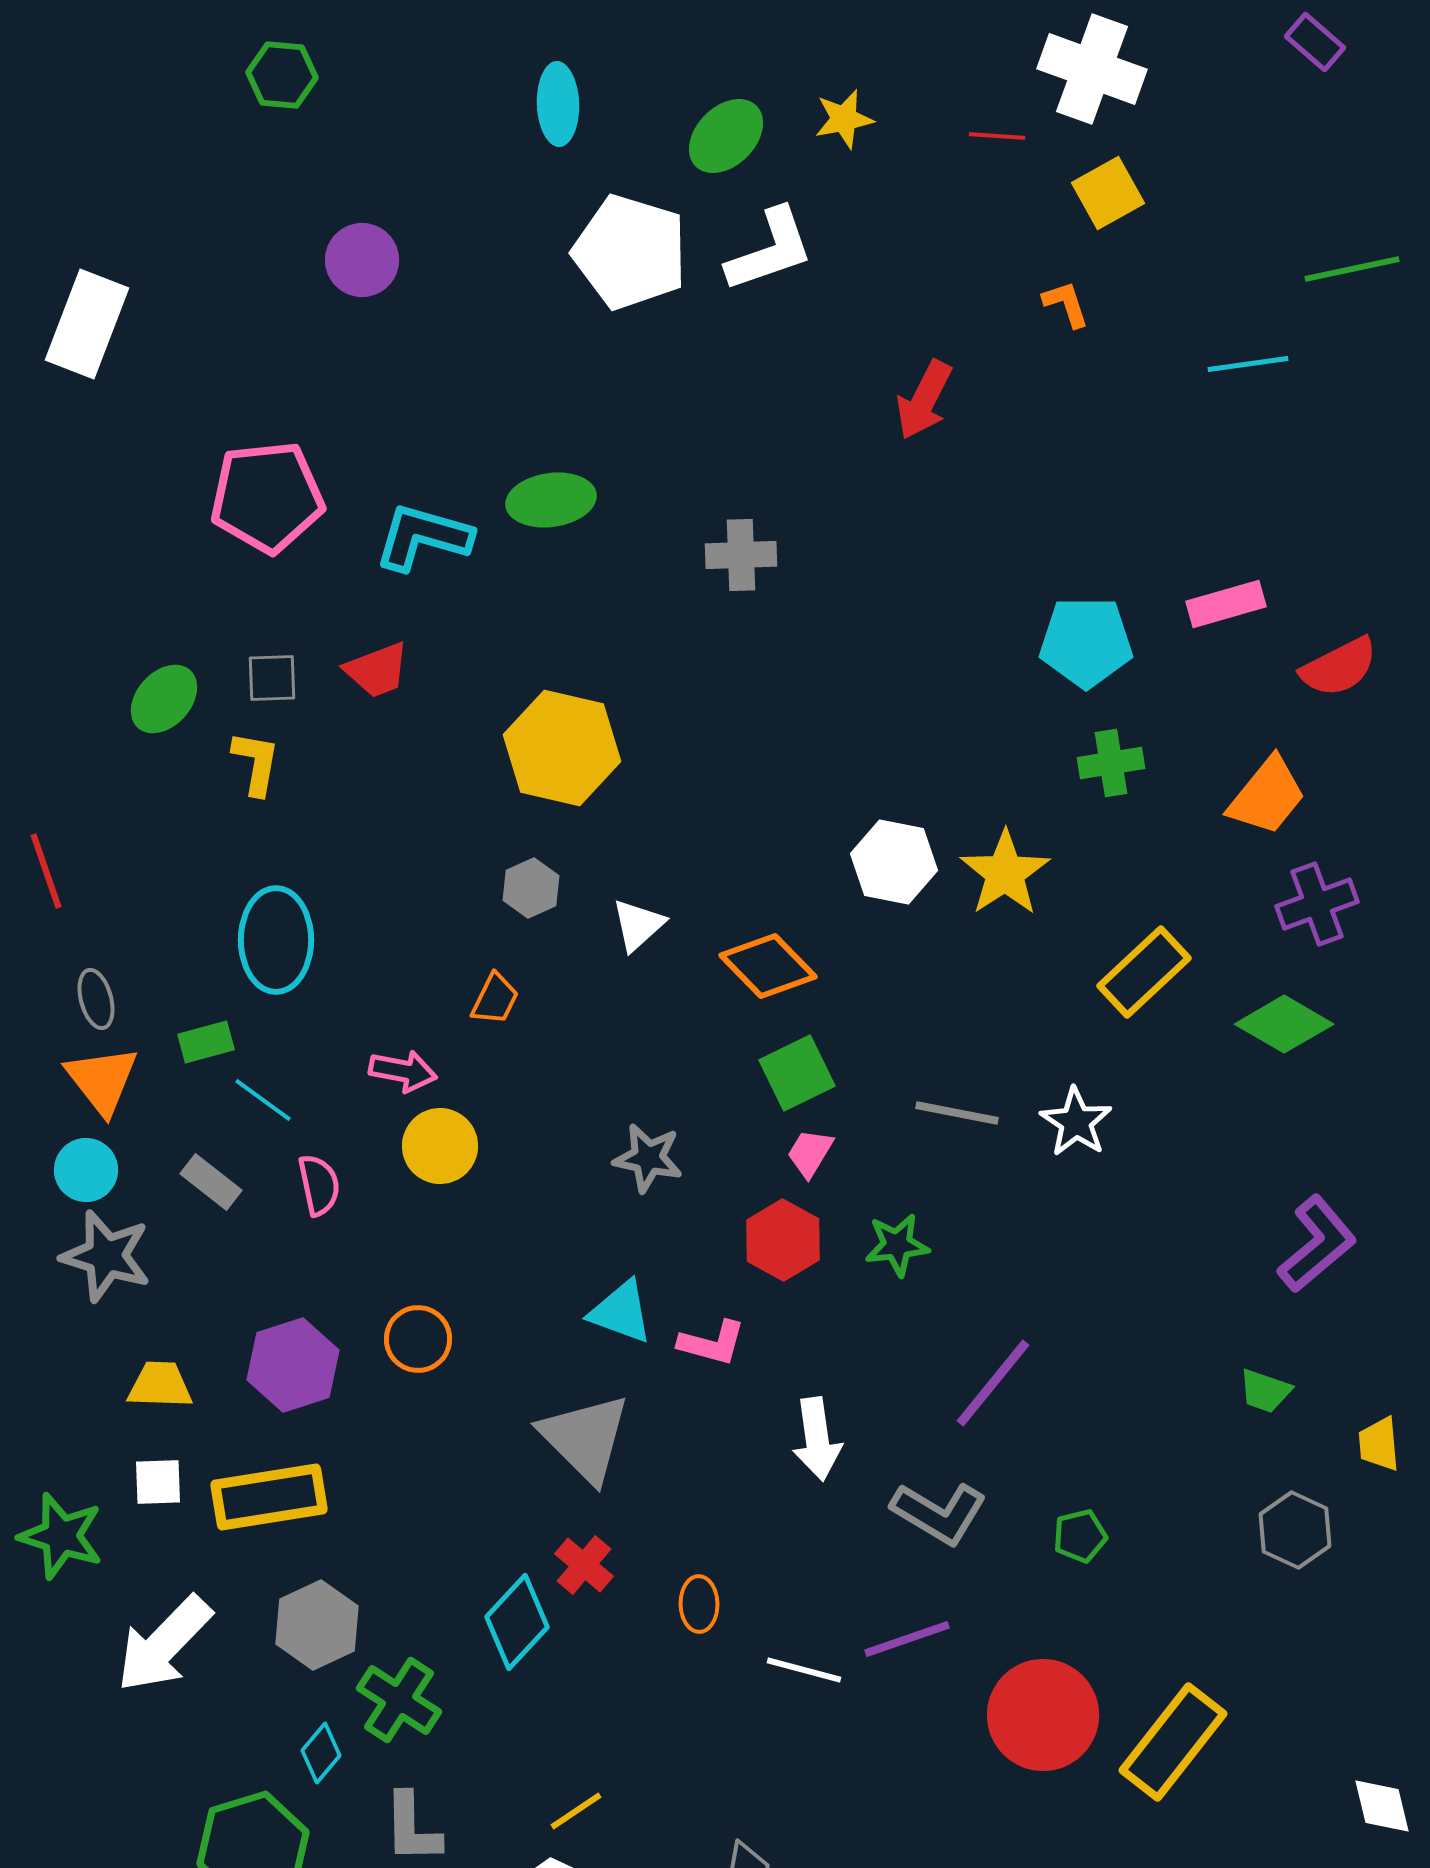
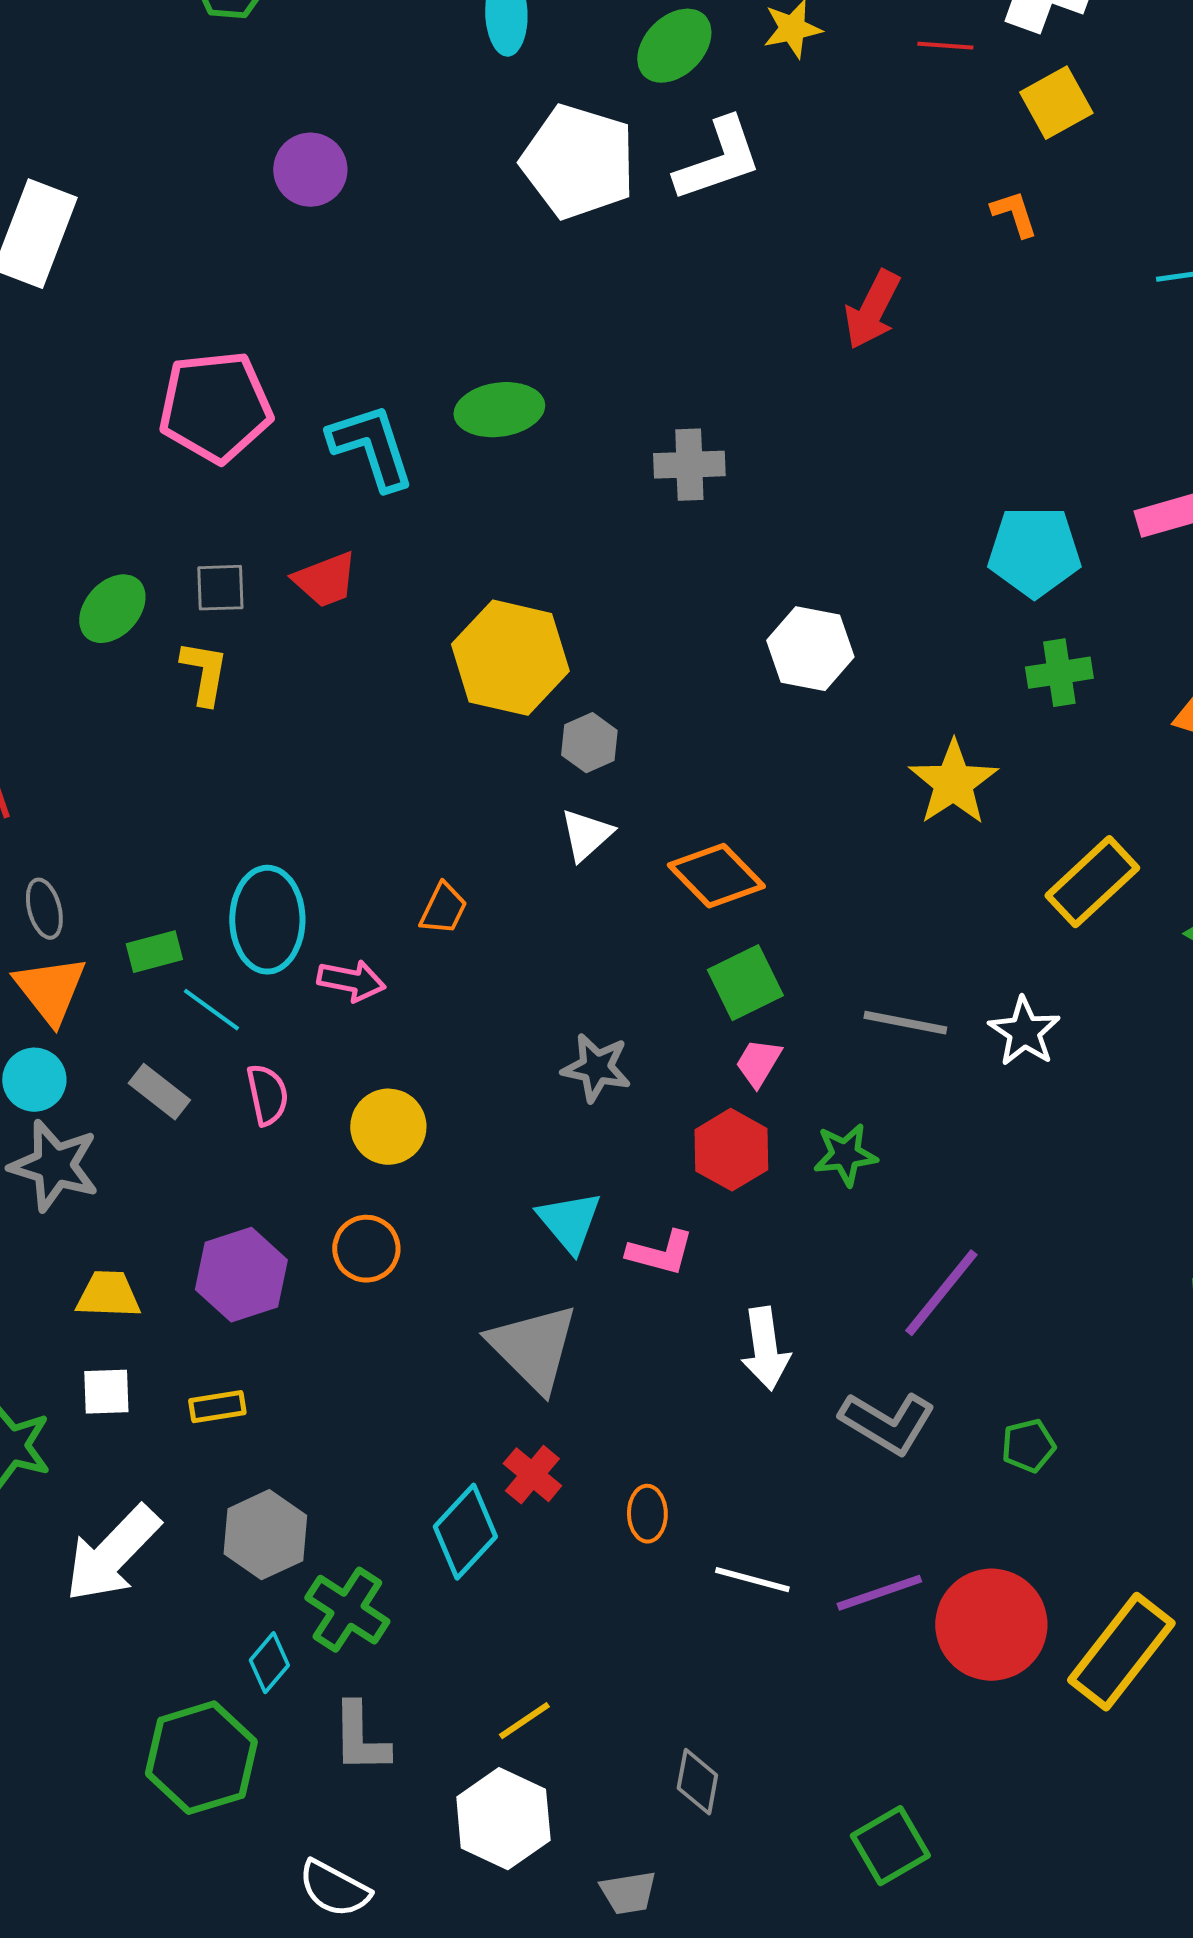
cyan L-shape: (423, 537) -> (371, 447), turned 56
white hexagon: (894, 862) -> (810, 649), moved
gray hexagon: (531, 888) -> (589, 743), moved
cyan ellipse: (276, 940) -> (267, 920), moved
yellow circle: (440, 1146) -> (388, 1127), moved
cyan triangle: (621, 1312) -> (569, 1222), turned 30
yellow rectangle: (269, 1497) -> (217, 1407), size x0.5
purple line: (907, 1639) -> (879, 1593), moved

